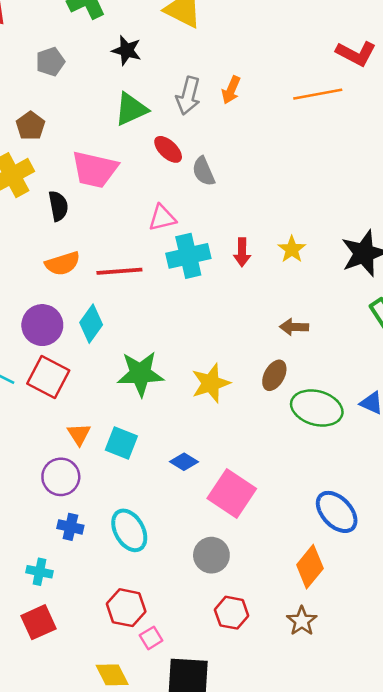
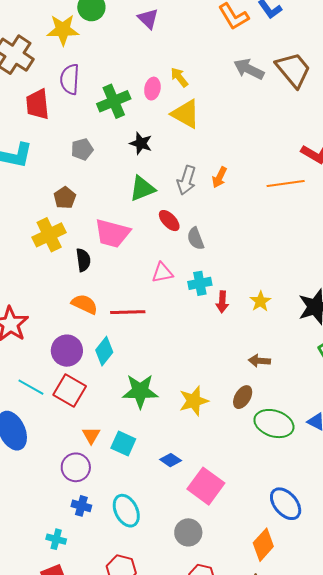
cyan cross: (188, 256) -> (200, 283), moved, size x0.7
orange semicircle: (63, 263) -> (85, 304), turned -140

